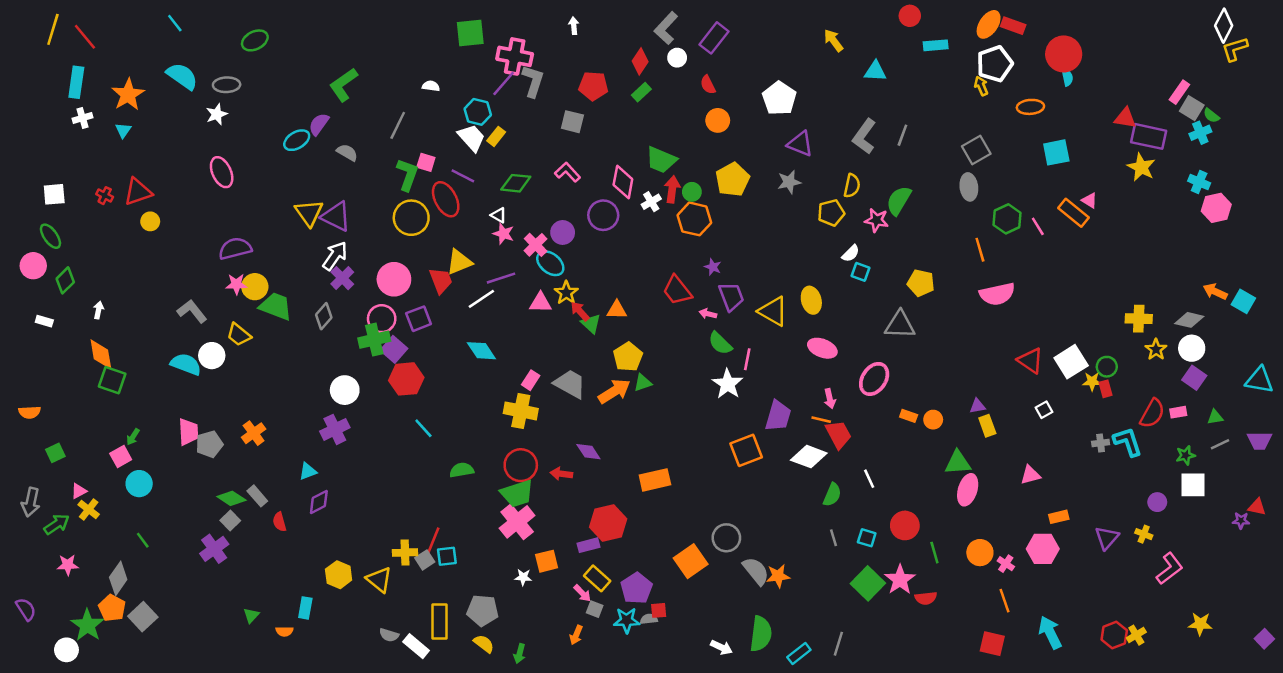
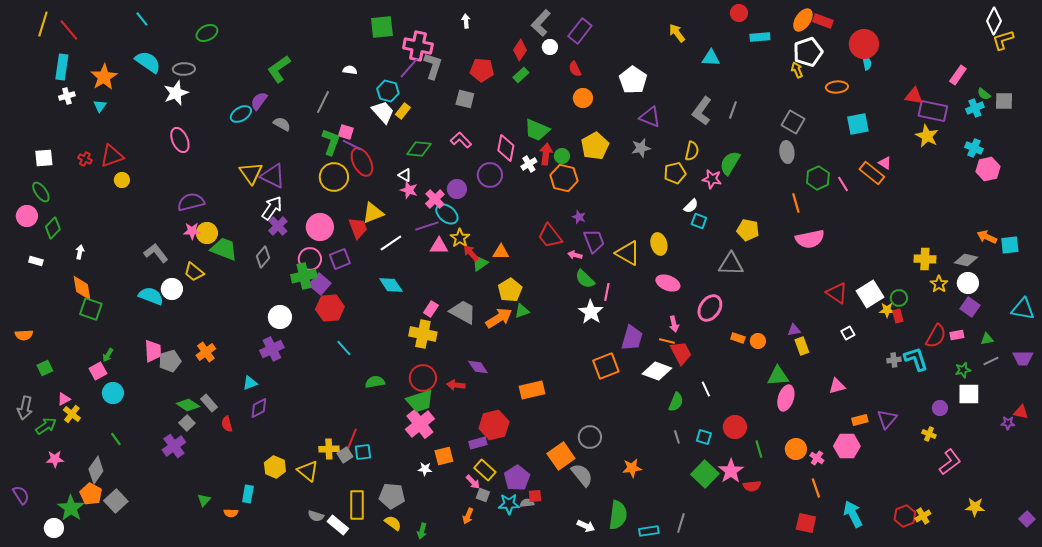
gray square: (1192, 108) -> (1004, 101), moved, turned -30
white star: (217, 114) -> (176, 93), size x1.4
gray square: (976, 150) -> (793, 122), turned -30
purple line: (463, 176) -> (352, 145), moved
purple line: (501, 278) -> (427, 226), moved
cyan square: (1243, 301) -> (1010, 245), turned -36
green triangle: (591, 324) -> (480, 263), turned 42
purple triangle: (1107, 538) -> (887, 419), moved
gray semicircle: (756, 571) -> (582, 475), moved
cyan rectangle: (799, 654) -> (649, 531), turned 30

